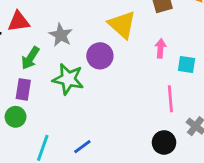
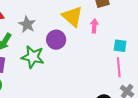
pink arrow: (160, 48) -> (94, 26), moved
pink line: (170, 99) -> (119, 67), moved

